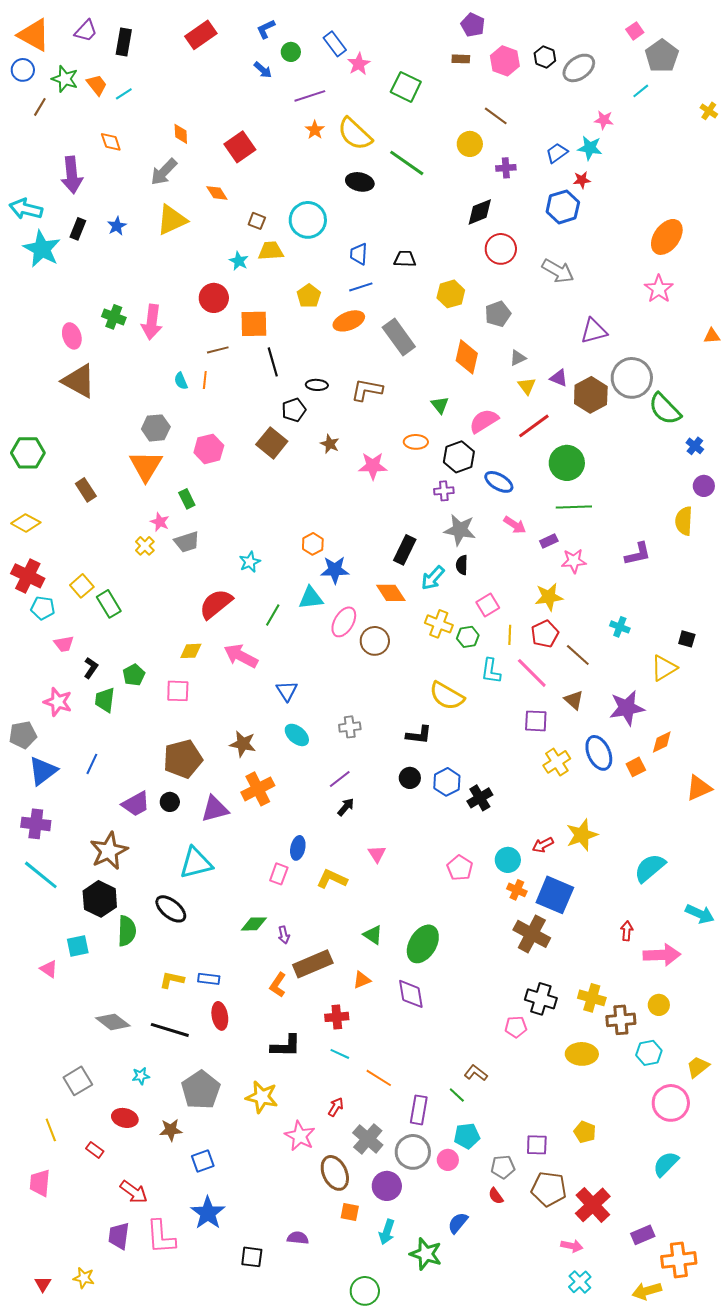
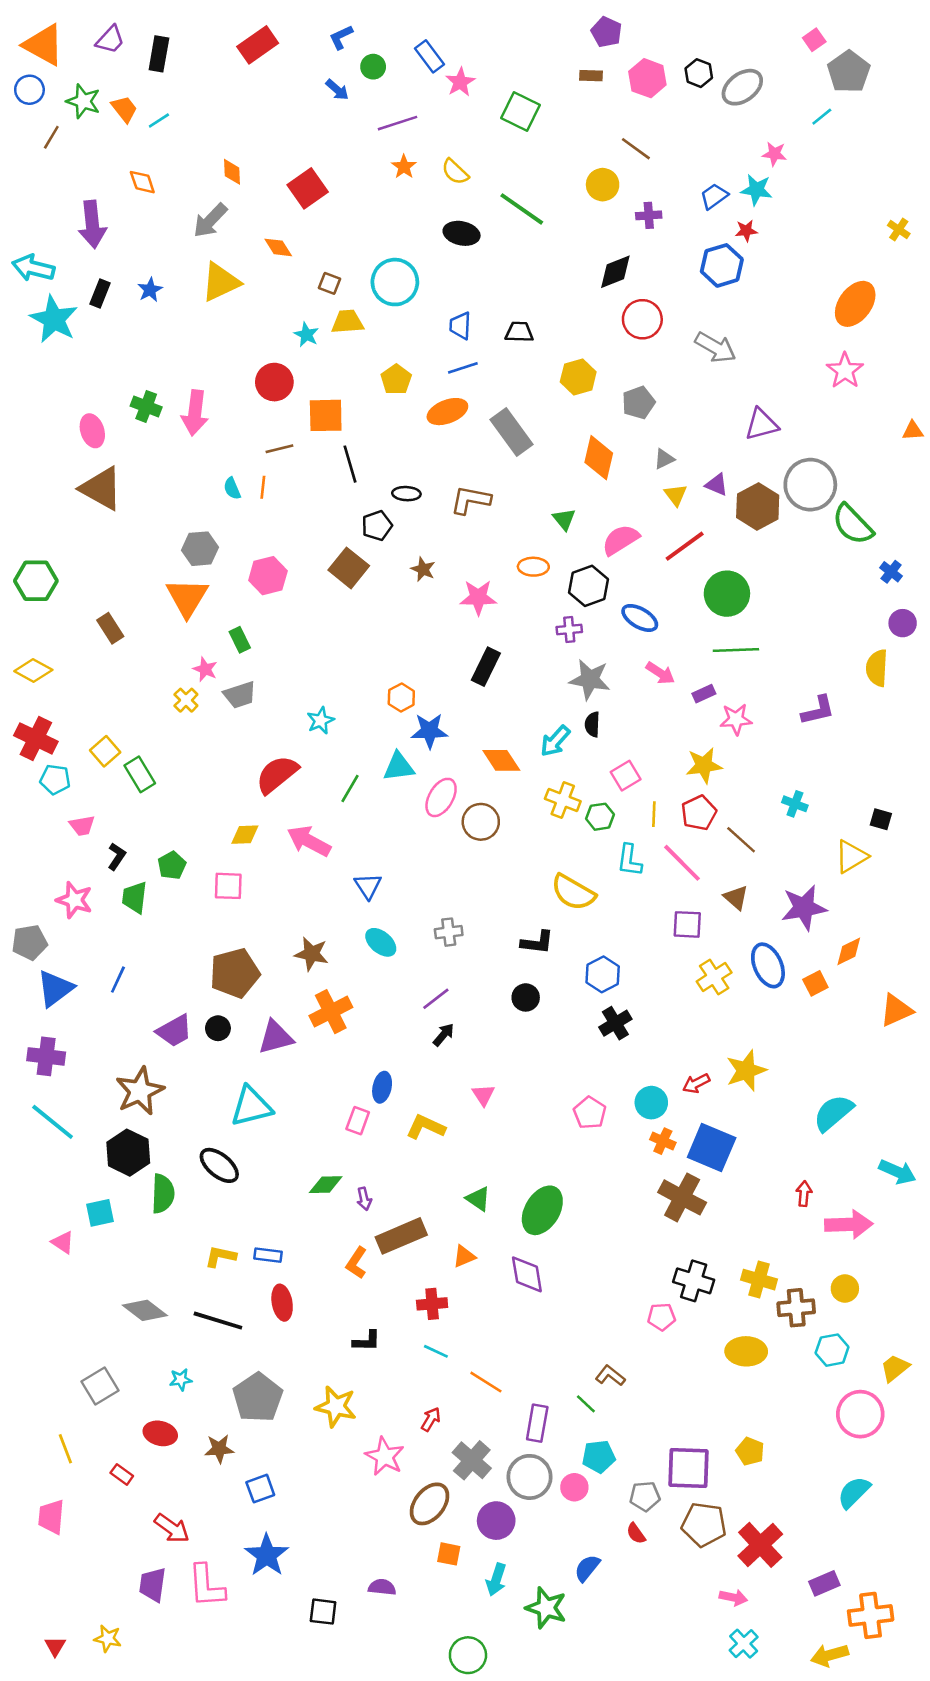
yellow cross: (709, 111) -> (899, 229), moved
yellow semicircle: (355, 134) -> (455, 172), size x0.6
black rectangle: (405, 550) -> (486, 667), moved
blue hexagon: (447, 782) -> (603, 974), moved
black L-shape: (286, 1046) -> (367, 1341), size x0.7
purple square: (537, 1145) -> (688, 1468), size x1.6
brown ellipse: (335, 1173) -> (429, 1504), turned 64

